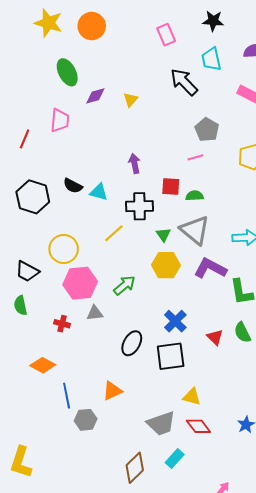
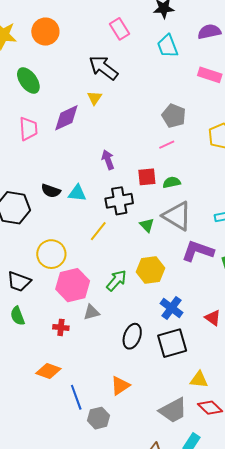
black arrow: (184, 82) -> (103, 68), moved
purple diamond: (95, 96) -> (66, 118), moved, size x1.4
yellow hexagon: (166, 265) -> (150, 270), moved

